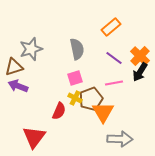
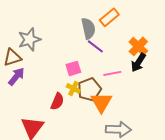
gray semicircle: (77, 49) -> (88, 28), moved
purple line: (114, 58) -> (95, 46), moved
purple arrow: (18, 86) -> (16, 76), turned 108

